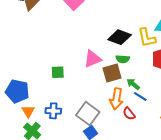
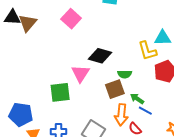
black diamond: (120, 37) -> (100, 56), moved
pink triangle: (93, 59) -> (80, 73), moved, turned -30
green square: (58, 72) -> (60, 92), size x1.5

